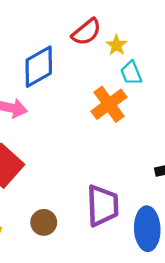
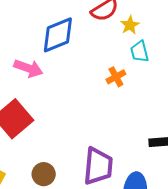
orange cross: (109, 104) -> (116, 77), size x0.6

